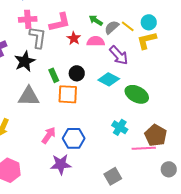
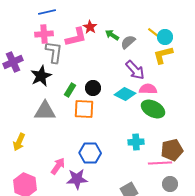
yellow line: (128, 26) -> (154, 33), moved
red star: (74, 38) -> (90, 27), moved
pink semicircle: (96, 41) -> (148, 89), moved
green rectangle: (54, 75) -> (70, 90), turned 56
cyan cross: (120, 127) -> (136, 142), turned -35
pink arrow: (49, 135) -> (58, 166), moved
brown pentagon: (156, 135) -> (172, 150), turned 30
gray circle: (169, 169) -> (170, 184), moved

